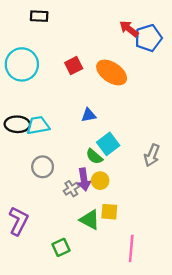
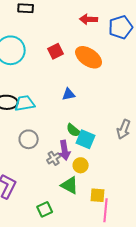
red arrow: (129, 29) -> (89, 19), moved, turned -36
cyan square: (108, 144) -> (86, 139), moved, turned -30
yellow circle: (100, 181) -> (81, 165), moved
yellow square: (109, 212) -> (98, 195), moved

